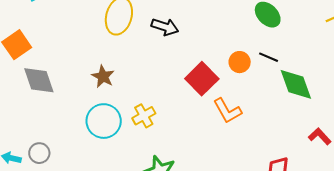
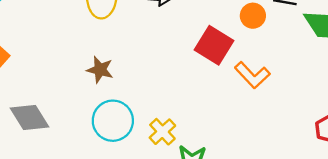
gray diamond: (39, 80) -> (30, 117), moved
yellow cross: (144, 116) -> (162, 132), moved

